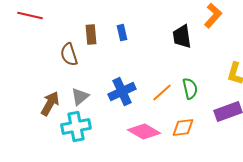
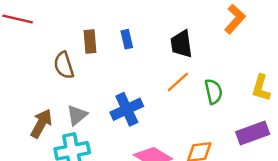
black trapezoid: (182, 37) -> (181, 44), moved
green semicircle: (190, 89) -> (213, 91), moved
orange line: (162, 93) -> (178, 82), moved

